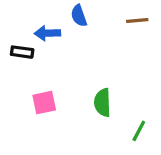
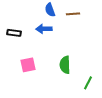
brown line: (137, 21) -> (73, 14), moved
blue arrow: (47, 33) -> (44, 29), moved

